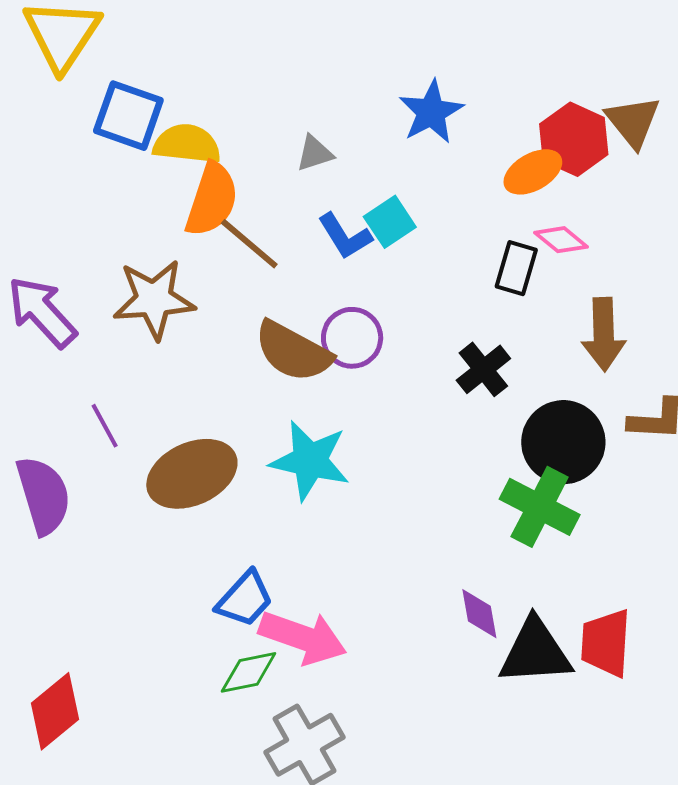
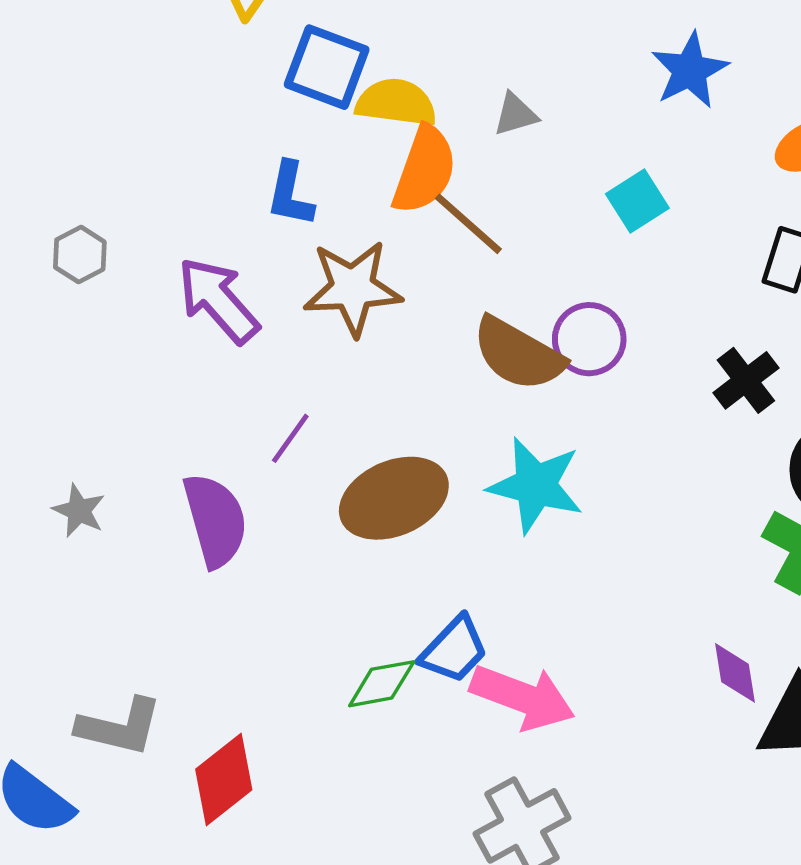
gray triangle: (315, 153) -> (515, 114), moved
blue L-shape: (345, 236) -> (290, 194), moved, turned 42
purple line: (105, 426) -> (290, 438), turned 63
green diamond: (249, 672) -> (382, 684), moved

